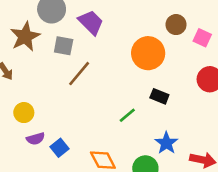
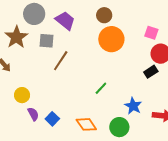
brown circle: (176, 25) -> (104, 15), moved
pink square: (202, 38) -> (151, 33), moved
black rectangle: (159, 96) -> (151, 72), moved, turned -48
purple semicircle: (36, 139) -> (33, 114), turned -96

